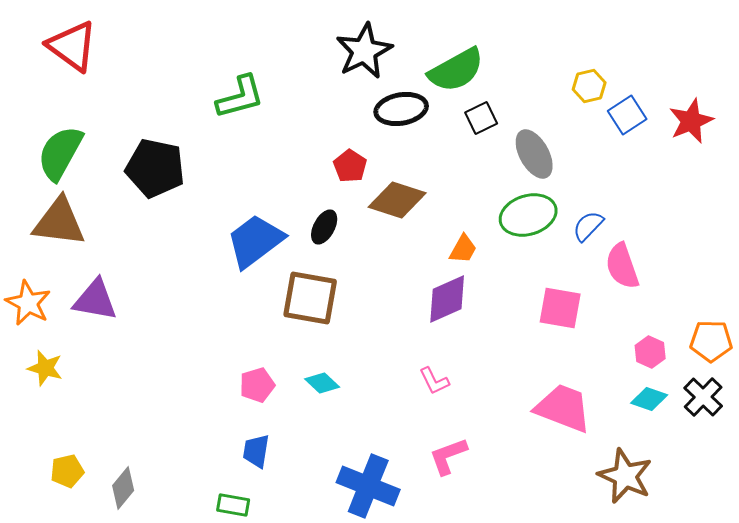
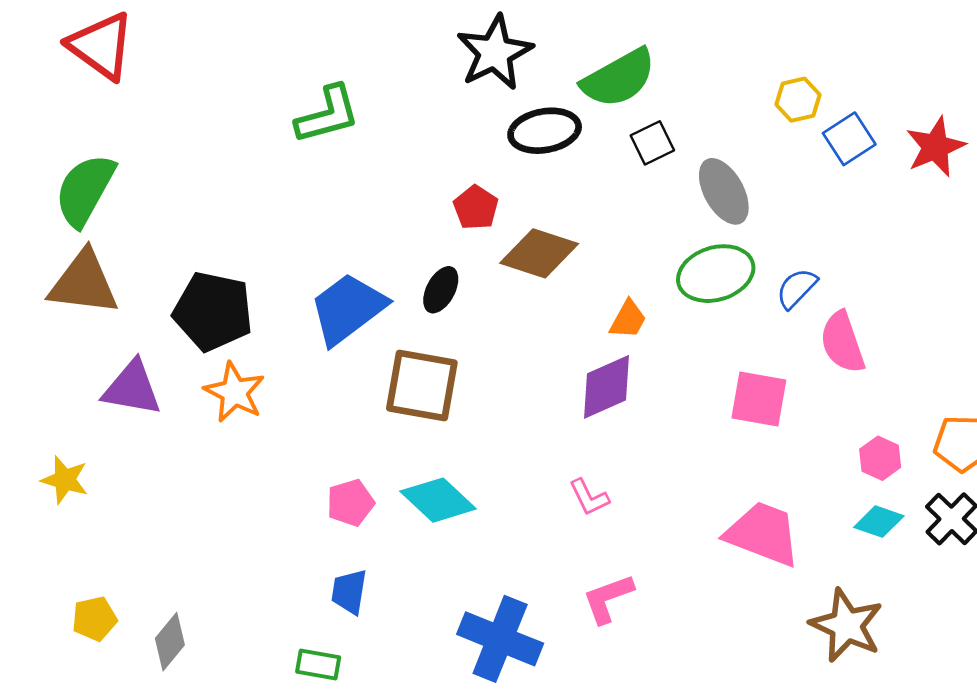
black pentagon: (155, 168) -> (213, 311), moved
orange star: (28, 303) -> (235, 392), moved
cyan diamond: (322, 383) -> (438, 500), size x1.6

